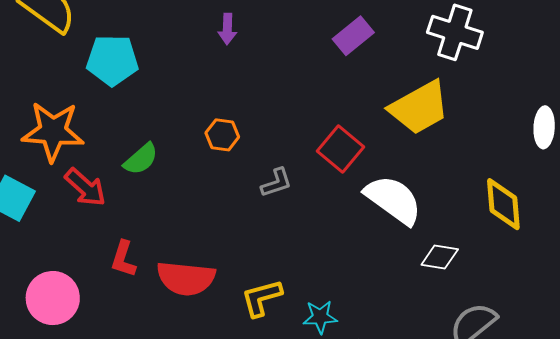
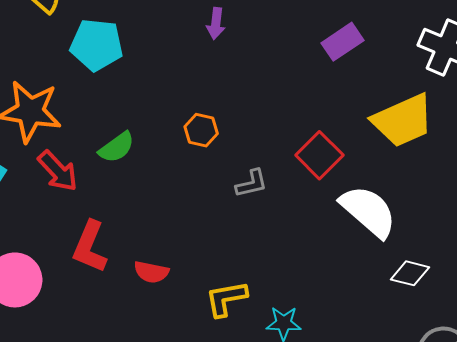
red L-shape: (123, 259) -> (90, 247), size x1.4
red semicircle: (186, 278) -> (151, 272), size x0.6

